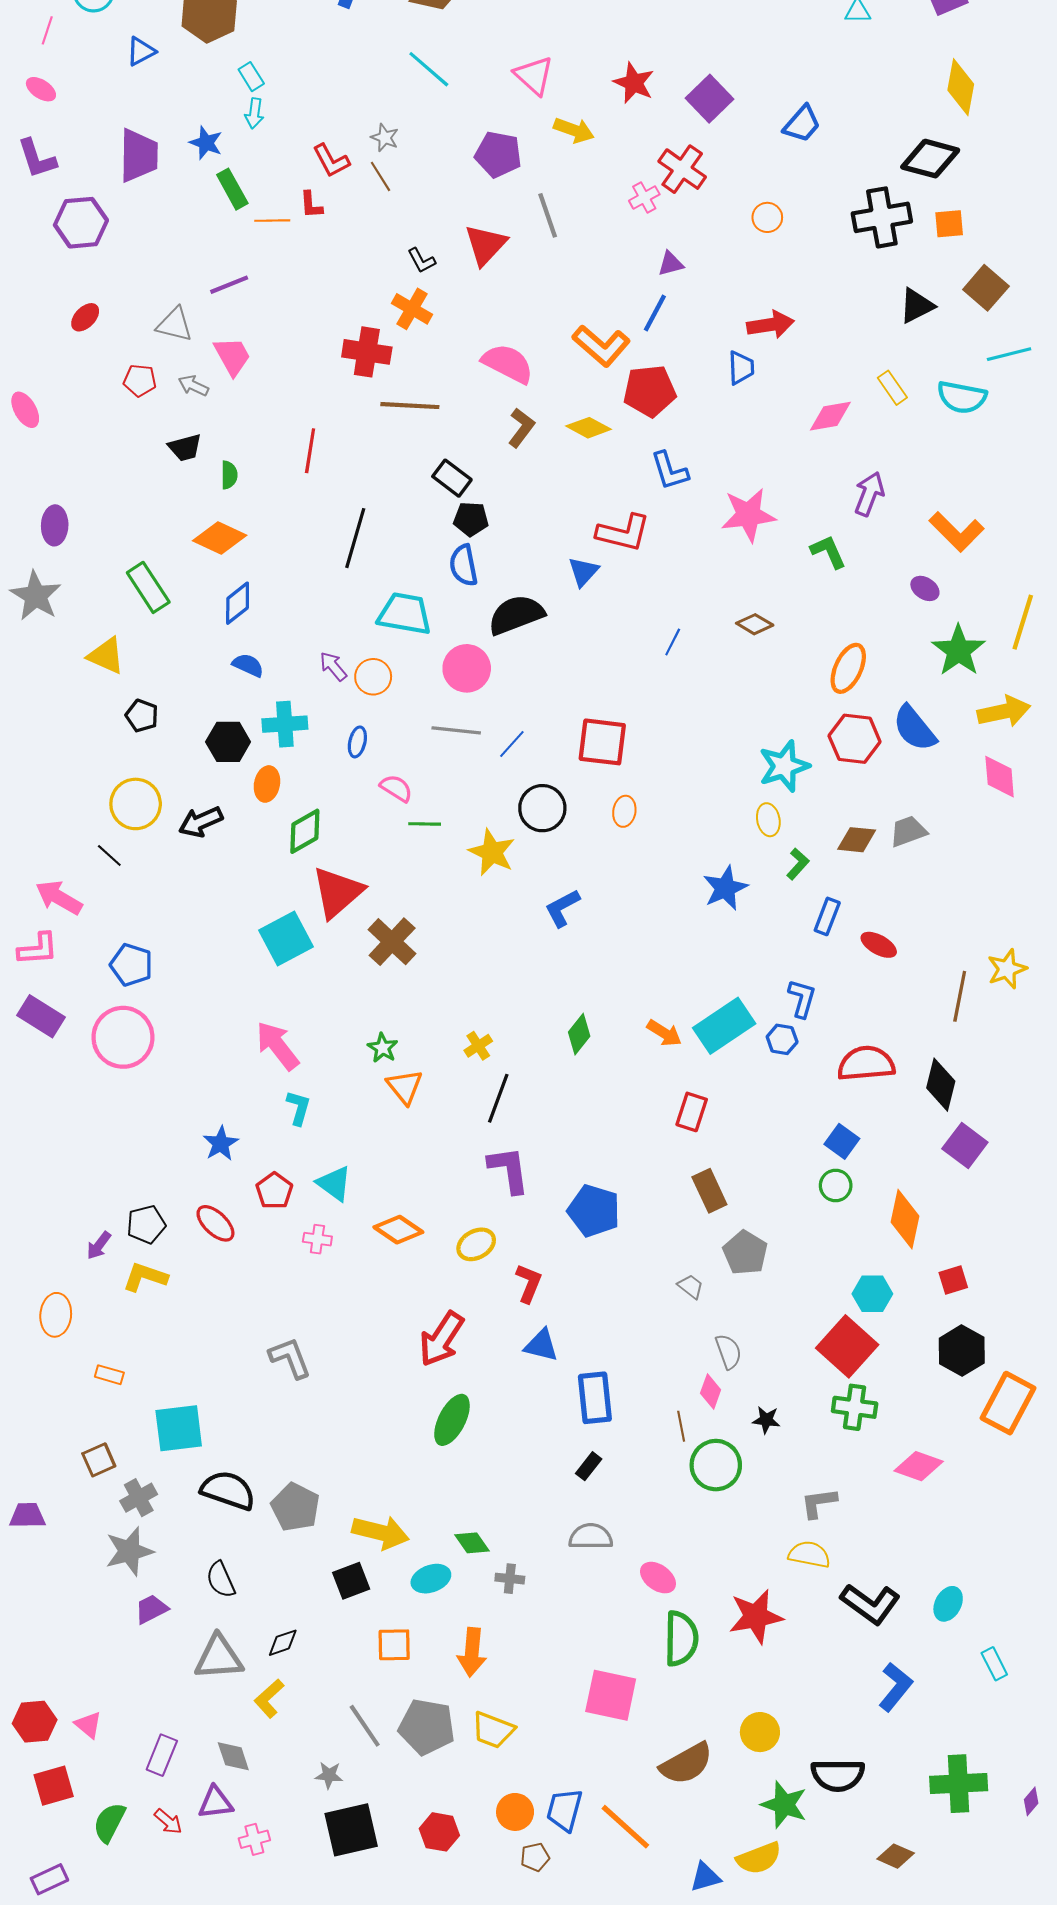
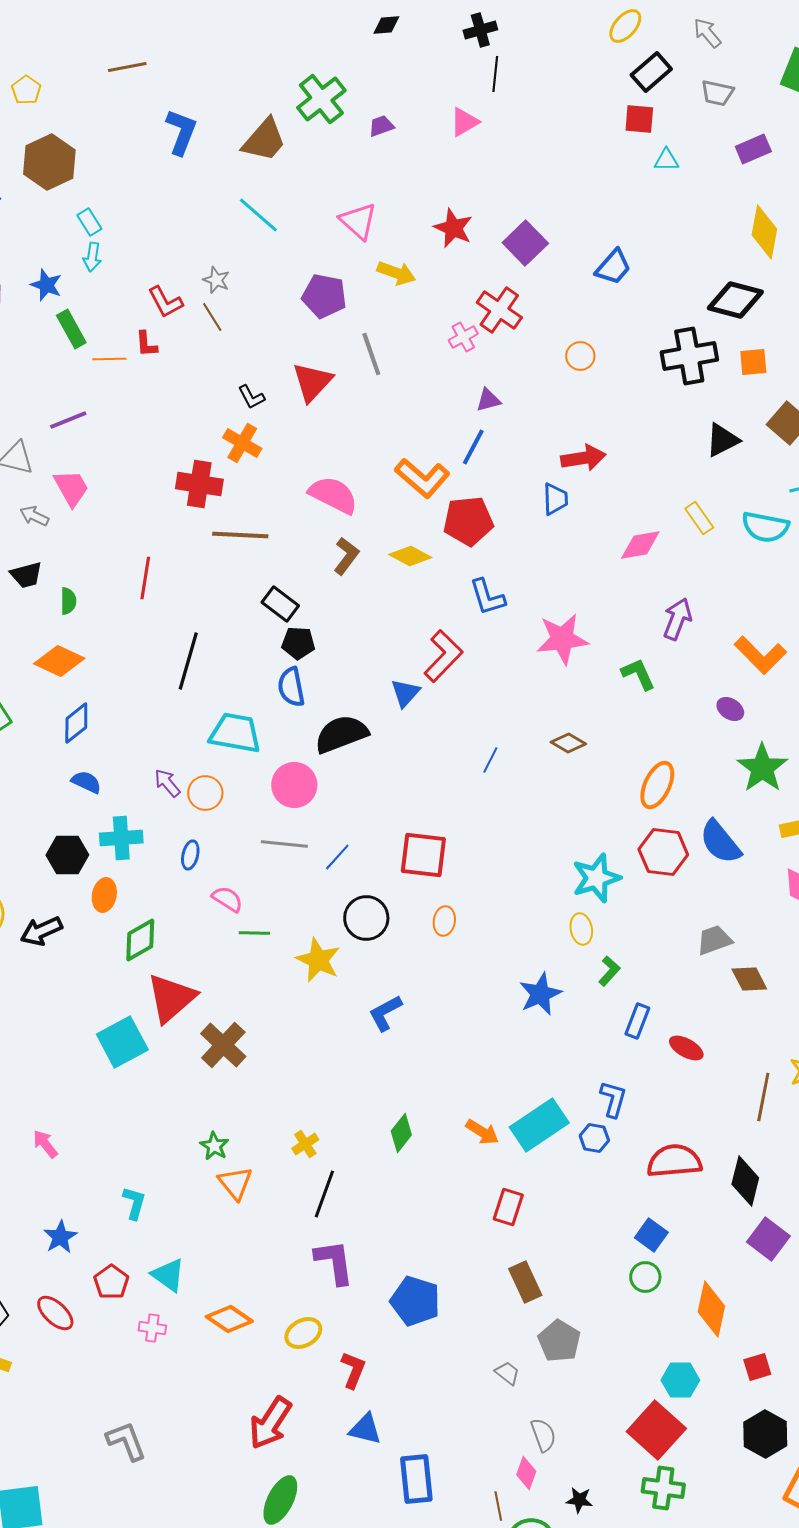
red L-shape: (623, 533) -> (443, 656), turned -60
brown diamond: (857, 840) -> (749, 979), moved, turned 57
pink arrow: (277, 1046) -> (45, 1144), moved, size x0.6

